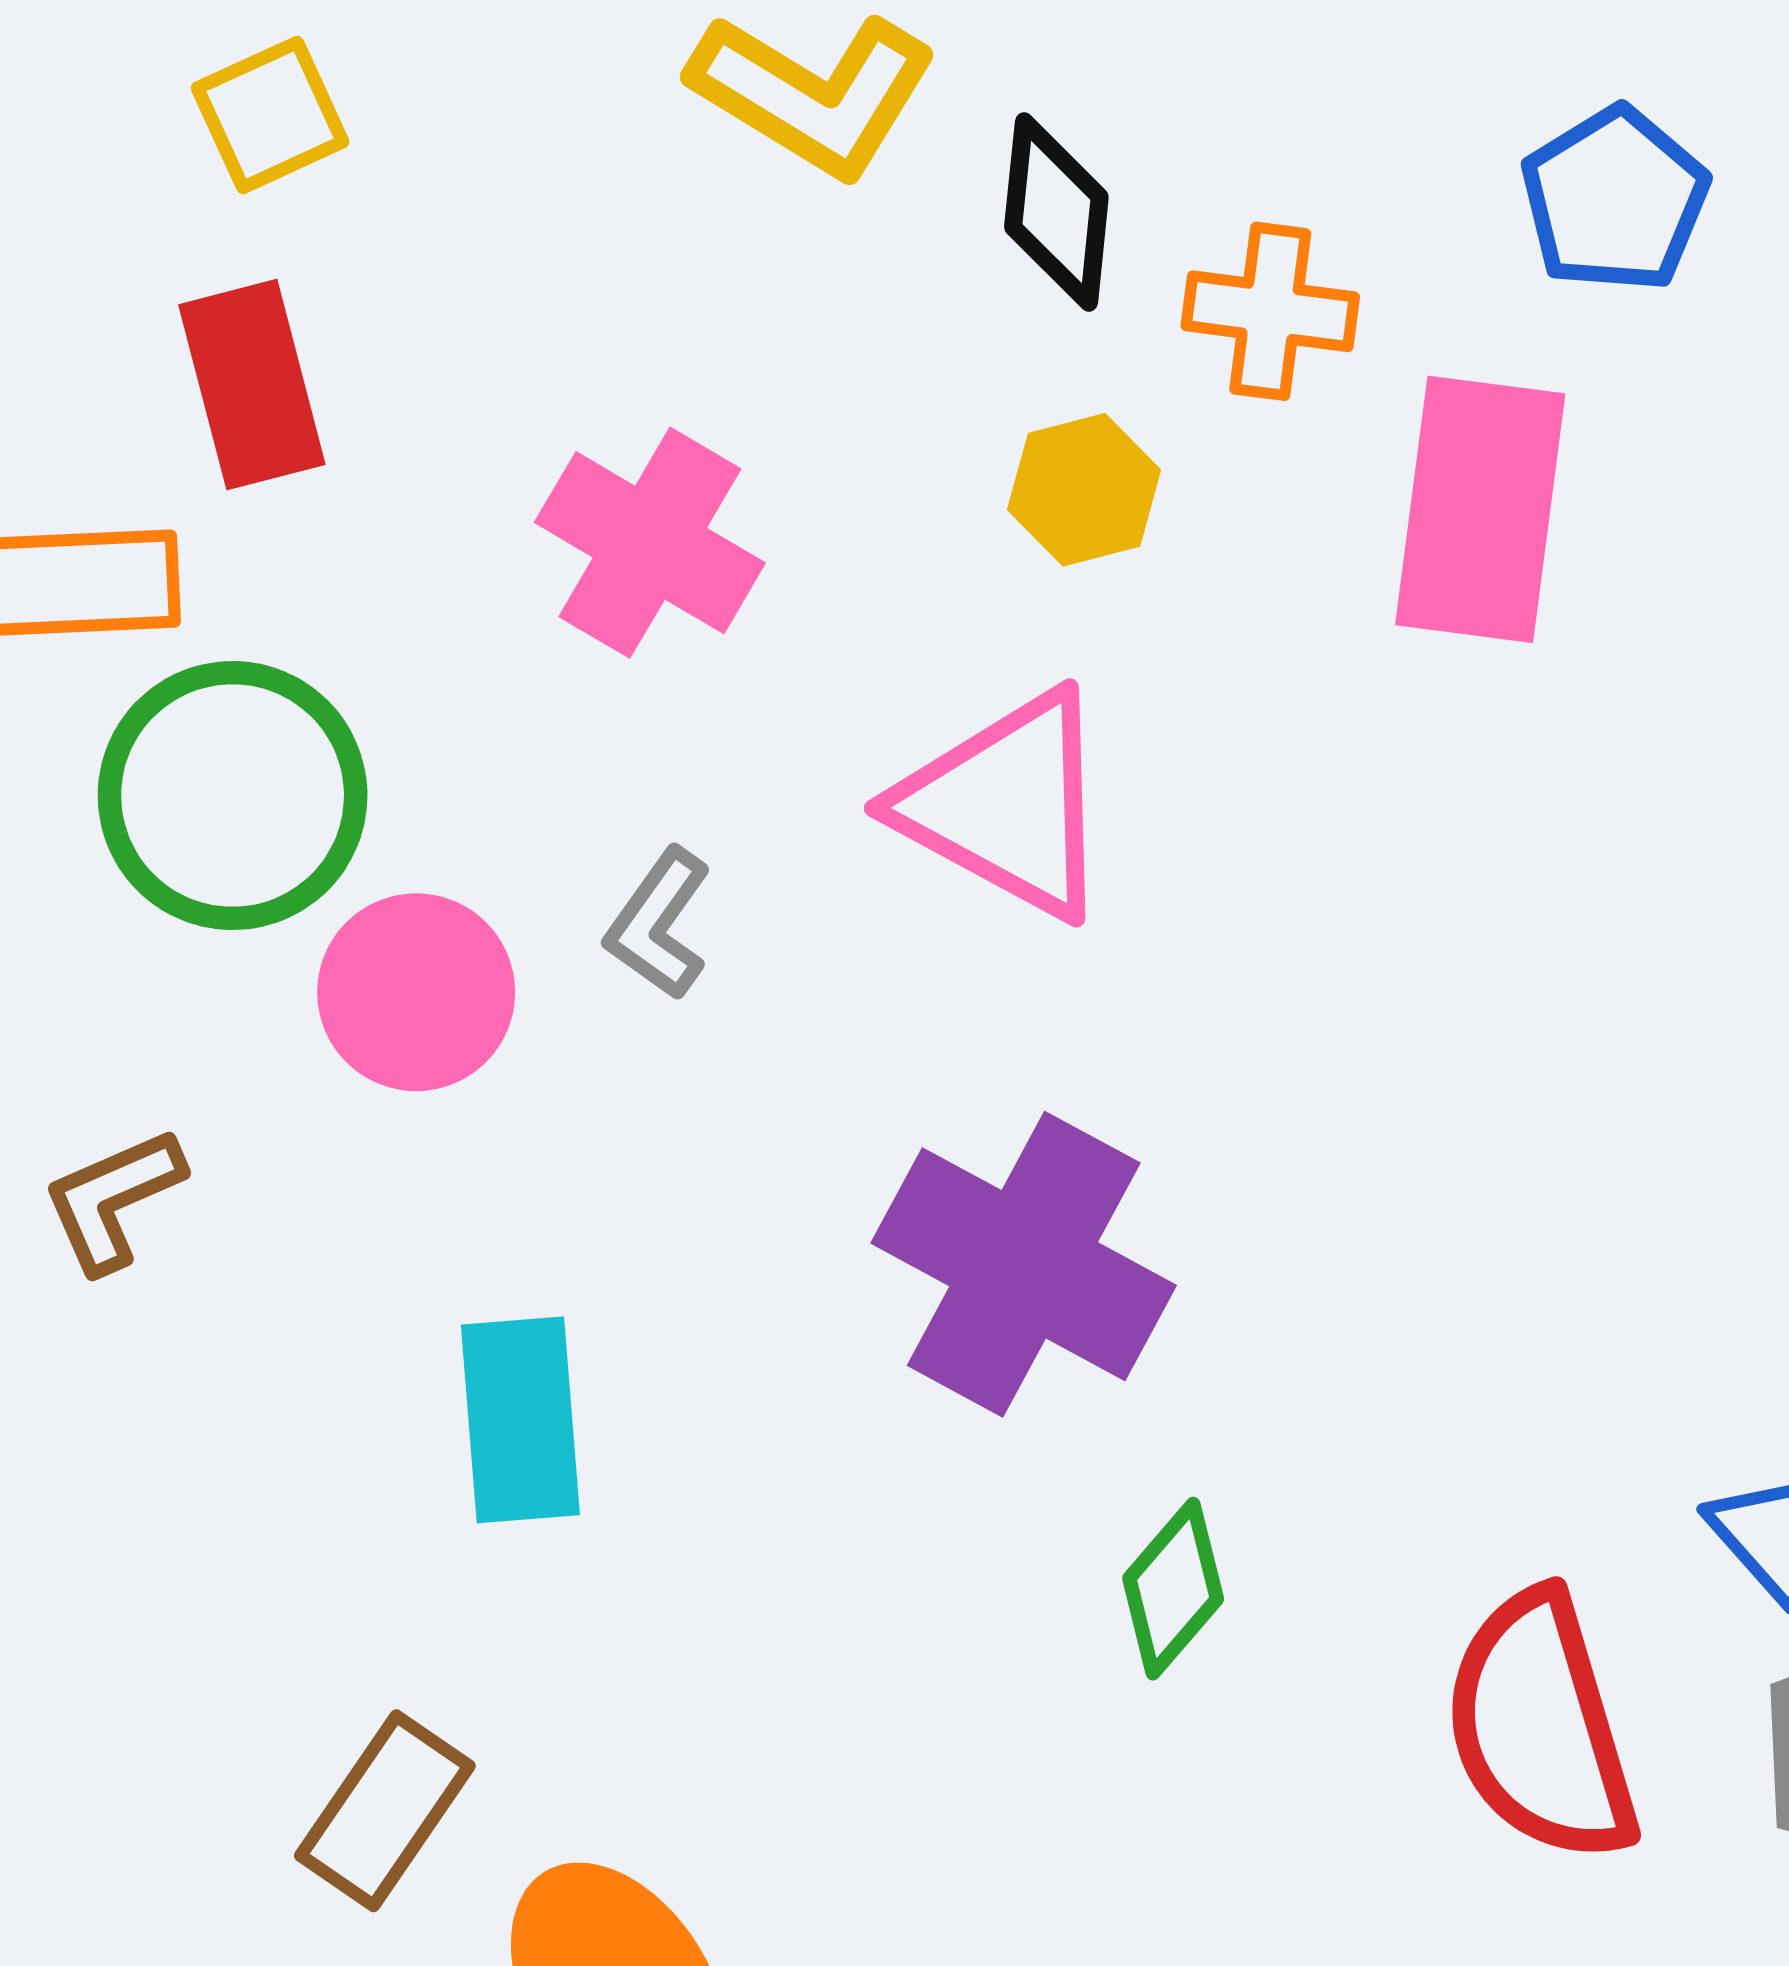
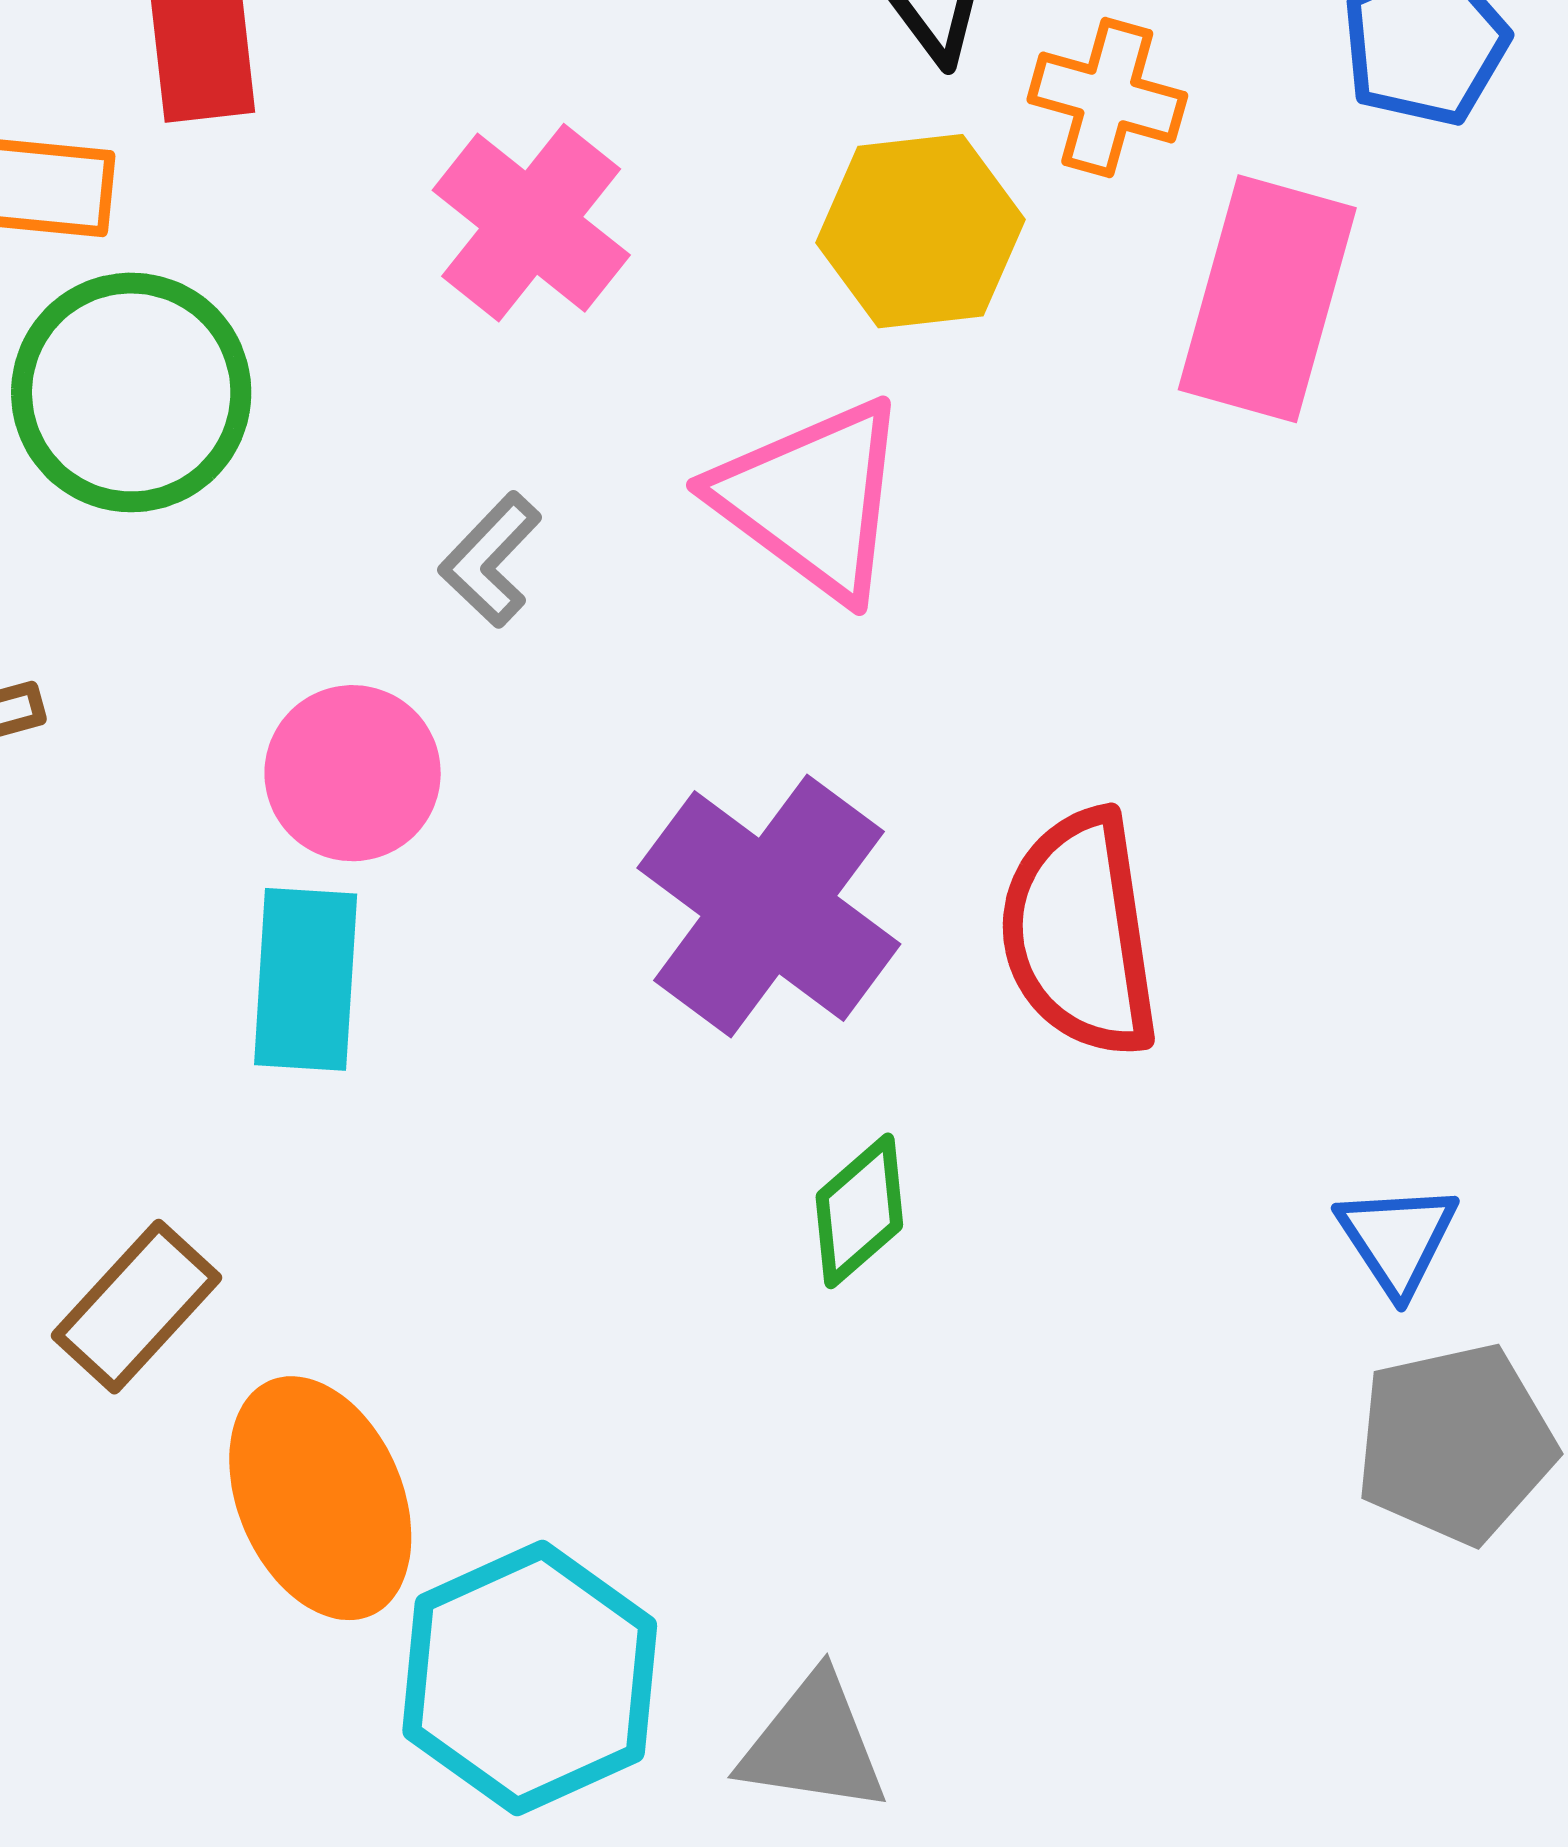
yellow hexagon: (1084, 490) -> (920, 231), size x1.5
pink circle: (416, 992) -> (353, 773), moved
red semicircle: (1540, 1727) -> (1080, 933), moved

